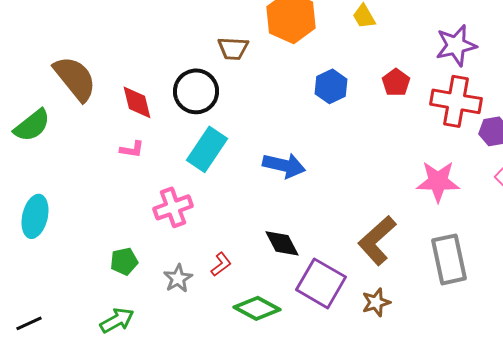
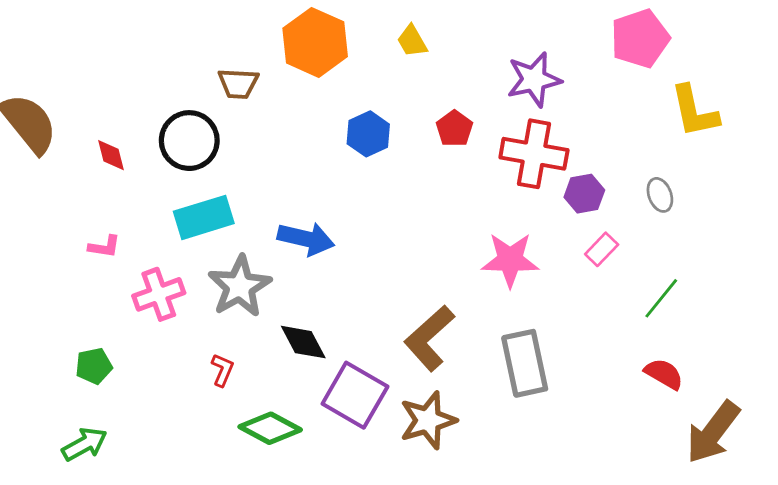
red diamond: (137, 102) -> (111, 155), size x0.7
pink L-shape: (132, 149) -> (104, 247), moved
cyan rectangle: (207, 149) -> (204, 217), turned 39
red L-shape: (221, 264) -> (222, 370), turned -30
gray star: (178, 278) -> (240, 286), moved, size x1.6
brown star: (376, 302) -> (428, 420), size x1.5

